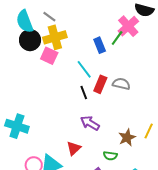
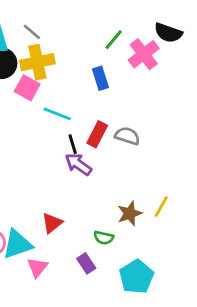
green line: (117, 38) -> (114, 40), moved
cyan line: (84, 69) -> (57, 114), moved, turned -36
purple arrow: (90, 123) -> (78, 164), moved

